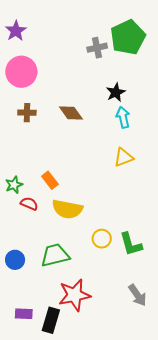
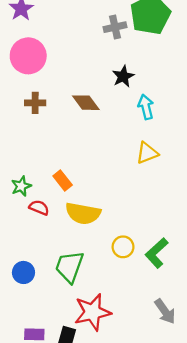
black star: (116, 92) -> (123, 76), moved
green L-shape: (131, 244) -> (157, 253), turned 64
green trapezoid: (55, 255) -> (69, 267), turned -56

